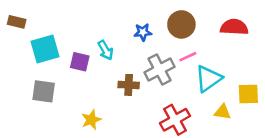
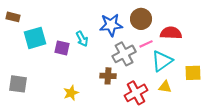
red semicircle: (234, 27) -> (171, 33), moved
blue star: (143, 32) -> (111, 25), size x1.6
brown cross: (129, 85) -> (108, 76), moved
gray square: (44, 91) -> (18, 84), moved
yellow triangle: (223, 112) -> (165, 87), moved

